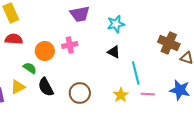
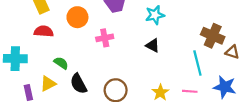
orange circle: (45, 51) -> (77, 17), moved
cyan line: (136, 73) -> (197, 63), moved

